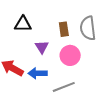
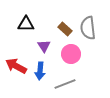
brown rectangle: (64, 29) -> (65, 29), turned -40
blue arrow: (38, 73) -> (40, 71), turned -84

